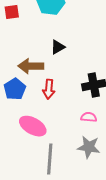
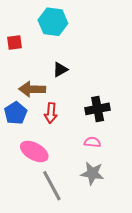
red square: (12, 12) -> (15, 43), moved
gray line: (50, 159) -> (52, 186), turned -32

